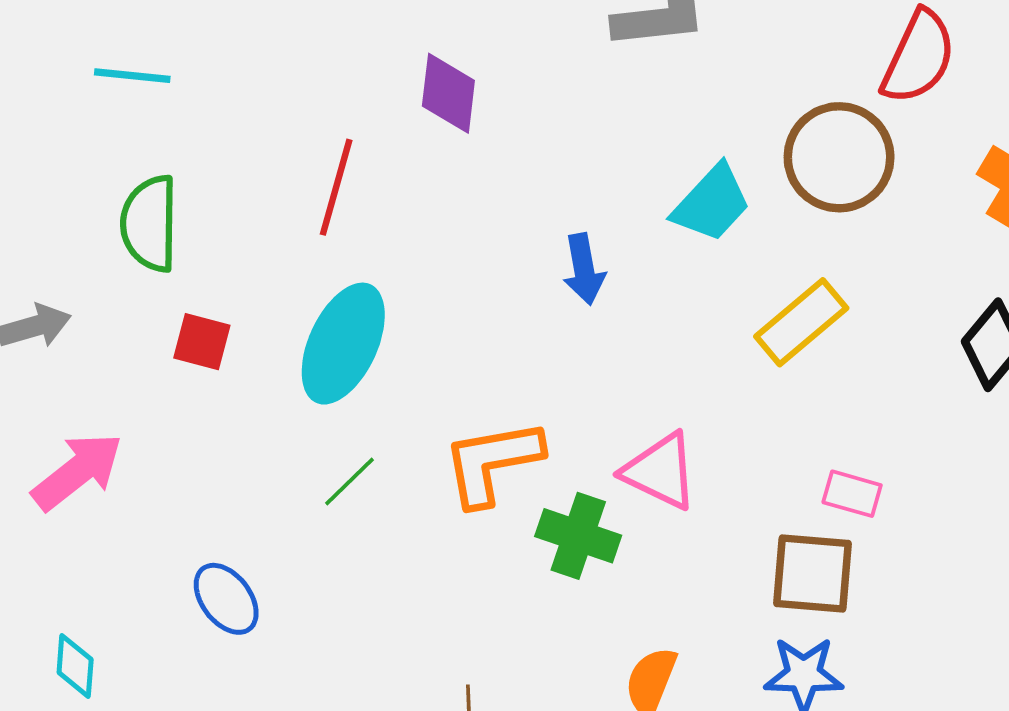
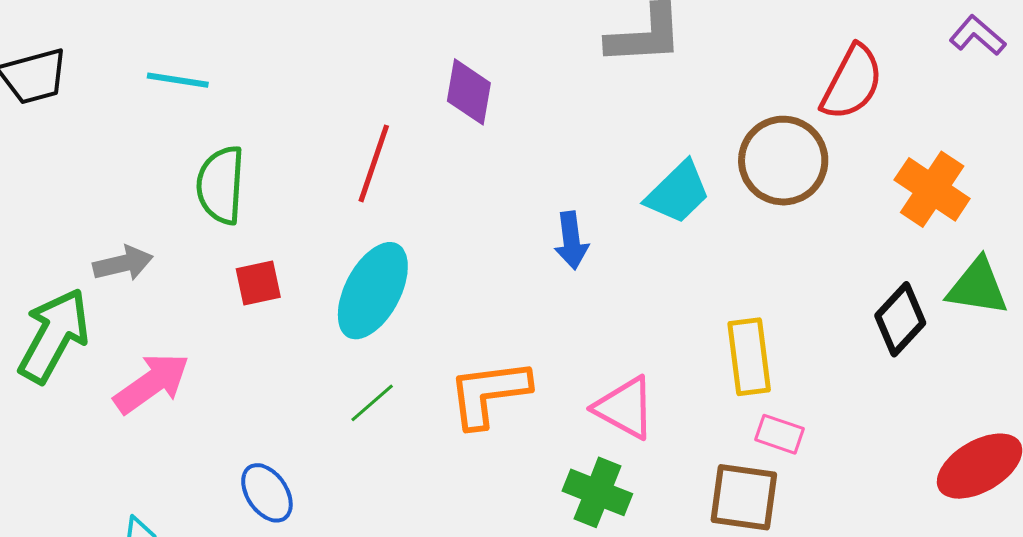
cyan line: (132, 76) -> (178, 80), moved
yellow rectangle: (801, 322) -> (749, 357), moved, turned -60
red square: (202, 342) -> (258, 283), turned -30
green cross: (578, 536) -> (597, 492), moved

